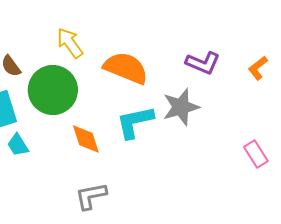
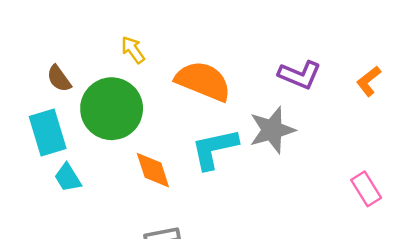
yellow arrow: (70, 43) -> (133, 50), size x0.7

